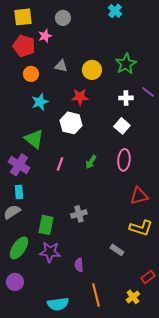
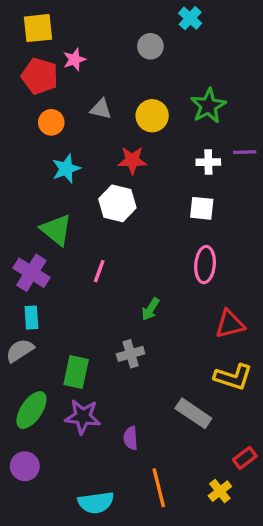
gray circle: (63, 18) -> (150, 46), moved
purple line: (148, 92) -> (245, 152), turned -40
white square: (122, 126) -> (202, 208), turned -35
green arrow: (91, 162) -> (150, 309), moved
gray rectangle: (117, 250) -> (193, 413), size x1.5

